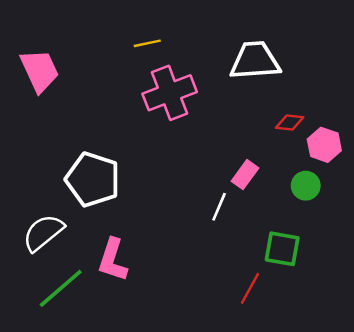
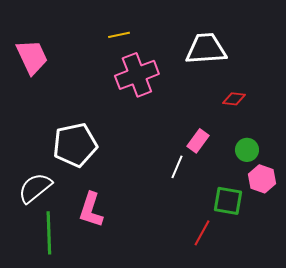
pink hexagon: (324, 145) -> (262, 179), moved
white pentagon: (93, 179) -> (75, 145), turned -30
green line: (61, 288) -> (49, 233), turned -51

